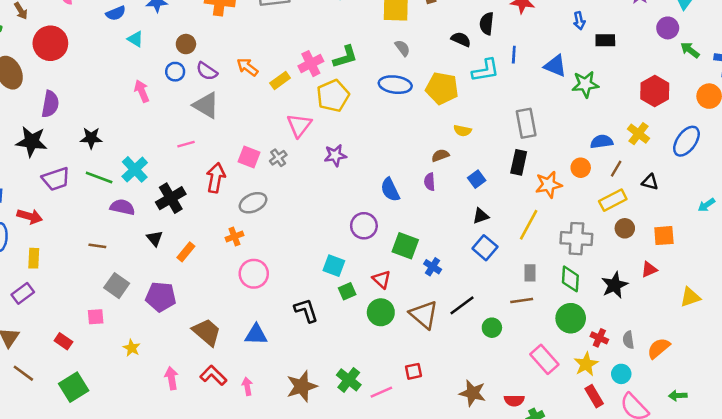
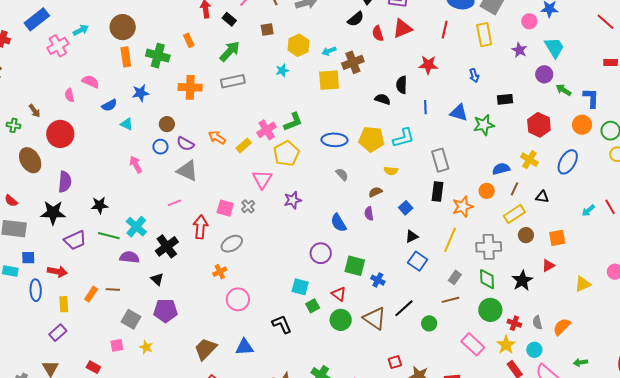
black rectangle: (605, 40) -> (505, 99), moved
gray semicircle: (402, 48) -> (342, 174), moved
cyan L-shape: (486, 70) -> (403, 138), moved
orange rectangle: (186, 252) -> (91, 294), moved
gray rectangle: (530, 273) -> (455, 277), turned 40
purple pentagon: (161, 297) -> (166, 311), moved
brown trapezoid: (207, 332) -> (205, 349), turned -80
yellow star: (132, 348) -> (146, 347), moved
red square: (414, 371) -> (395, 362), moved

